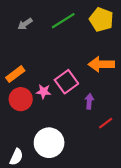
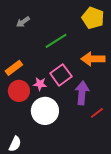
green line: (63, 21) -> (56, 41), moved
purple arrow: (89, 101) -> (82, 93), size x1.6
white circle: (49, 143) -> (45, 111), moved

